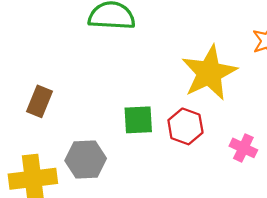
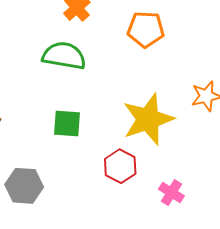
green square: (138, 120) -> (67, 124), moved

